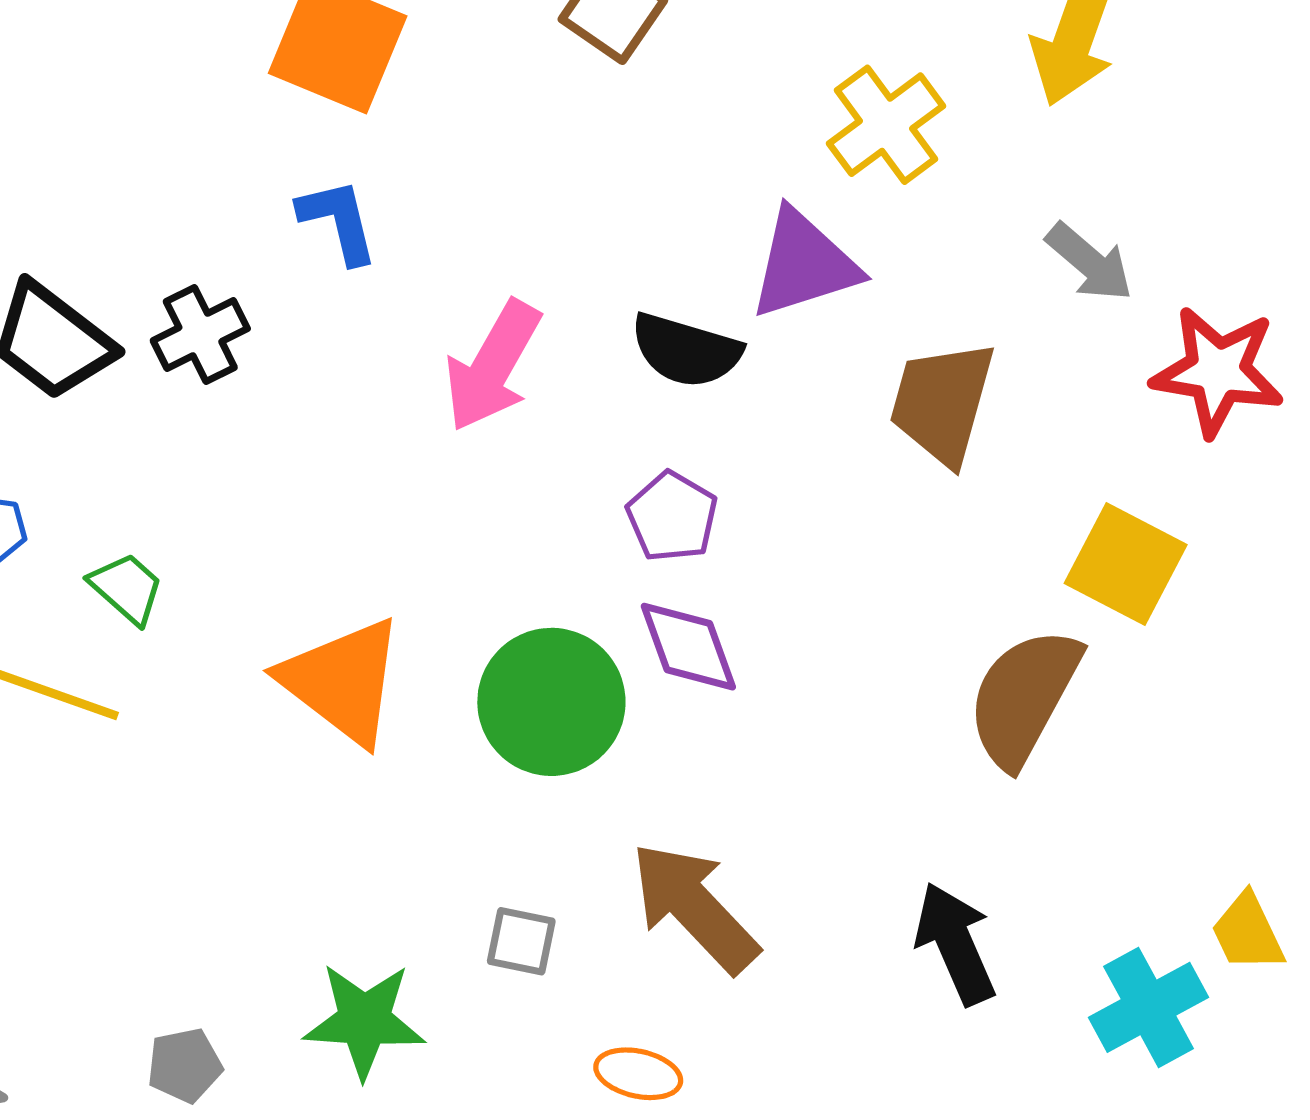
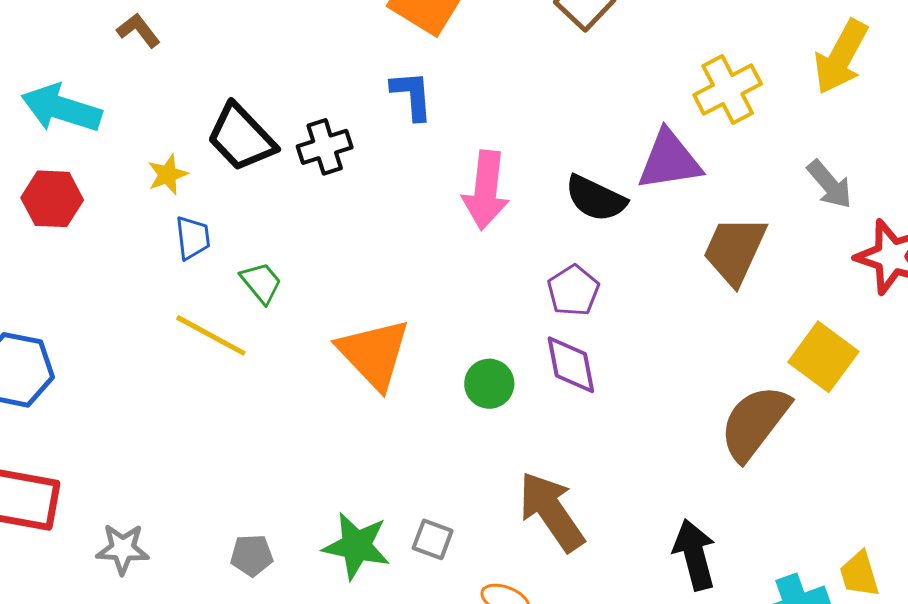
pink arrow: (493, 366) -> (486, 190), turned -32
green circle: (551, 702) -> (489, 384), size x0.6
gray square: (521, 941) -> (433, 539), moved

